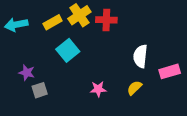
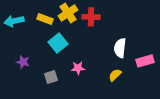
yellow rectangle: (53, 22) -> (45, 19), turned 49
pink star: (98, 89) -> (78, 68), moved
gray square: (40, 90) -> (51, 77), moved

